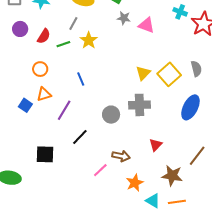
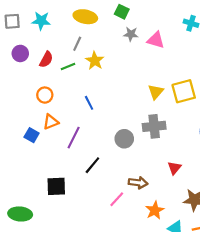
yellow square: (169, 74) -> (184, 91), turned 30

